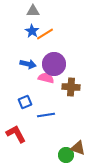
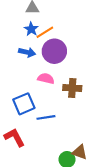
blue arrow: (28, 64) -> (27, 52), moved
purple circle: (54, 64) -> (54, 51), moved
blue square: (25, 102) -> (24, 104), size x1.5

